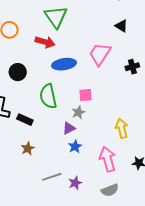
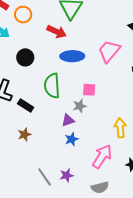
pink arrow: (108, 159) -> (102, 156), turned 40
gray line: (52, 177) -> (45, 177), moved, turned 66

